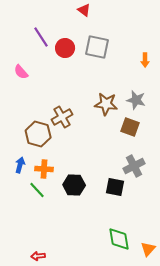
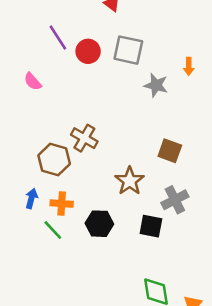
gray star: (136, 100) -> (156, 85), moved
brown star: (106, 104) -> (130, 181), moved, turned 30
brown cross: (62, 117) -> (84, 138), turned -30

